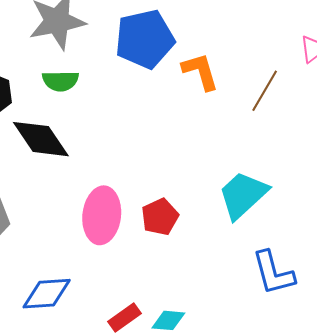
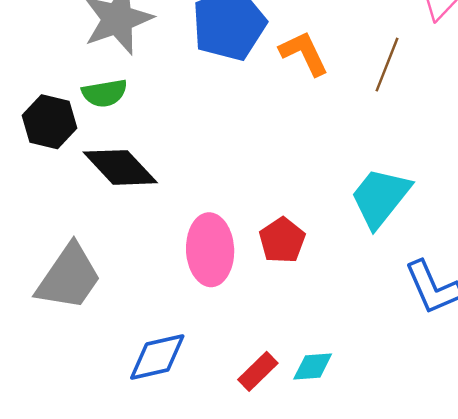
green semicircle: (60, 81) -> (105, 93), moved

